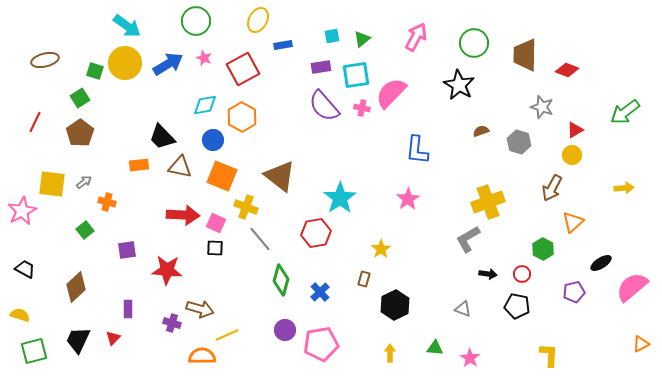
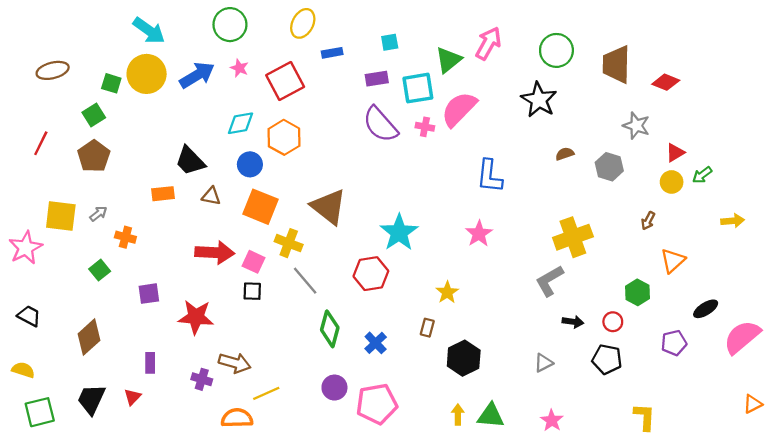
green triangle: (362, 39) -> (448, 60), moved, size x1.4
green arrow: (625, 112) -> (702, 175), moved, size x0.6
brown triangle: (180, 167) -> (211, 196), size x0.7
brown arrow: (552, 188) -> (648, 221), size x0.6
gray triangle: (463, 309) -> (544, 363), turned -48
green triangle: (435, 348) -> (491, 416), moved, size x1.4

